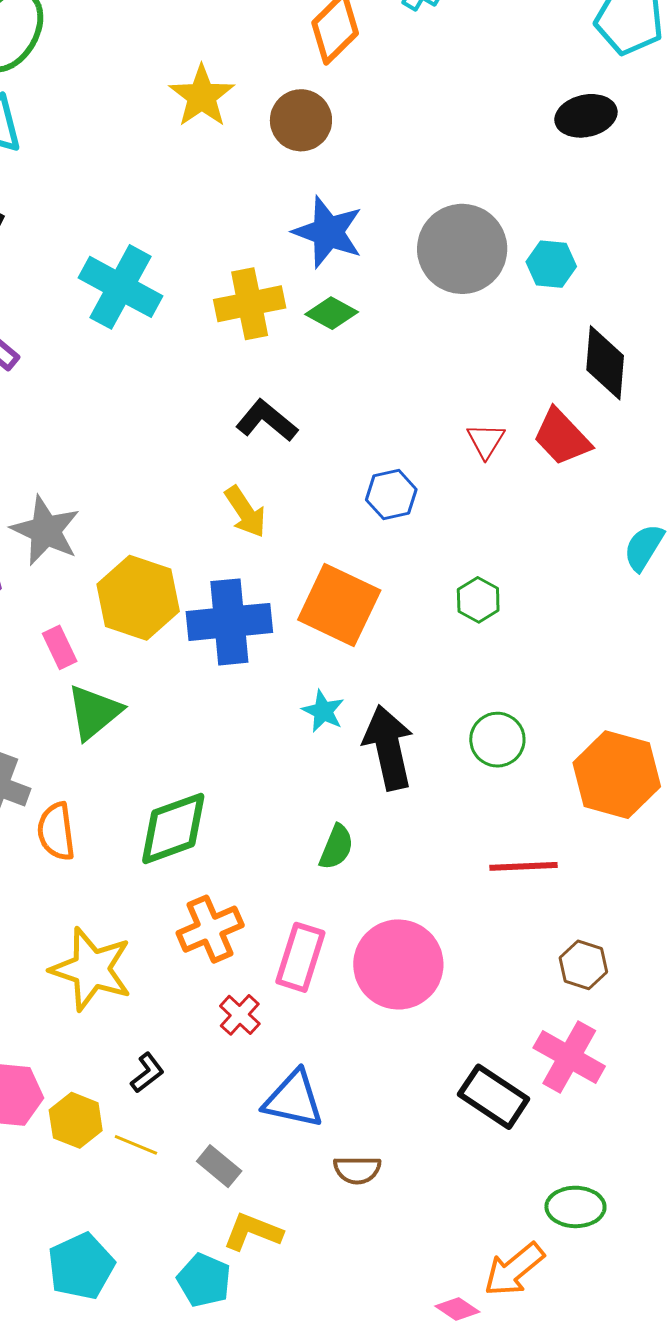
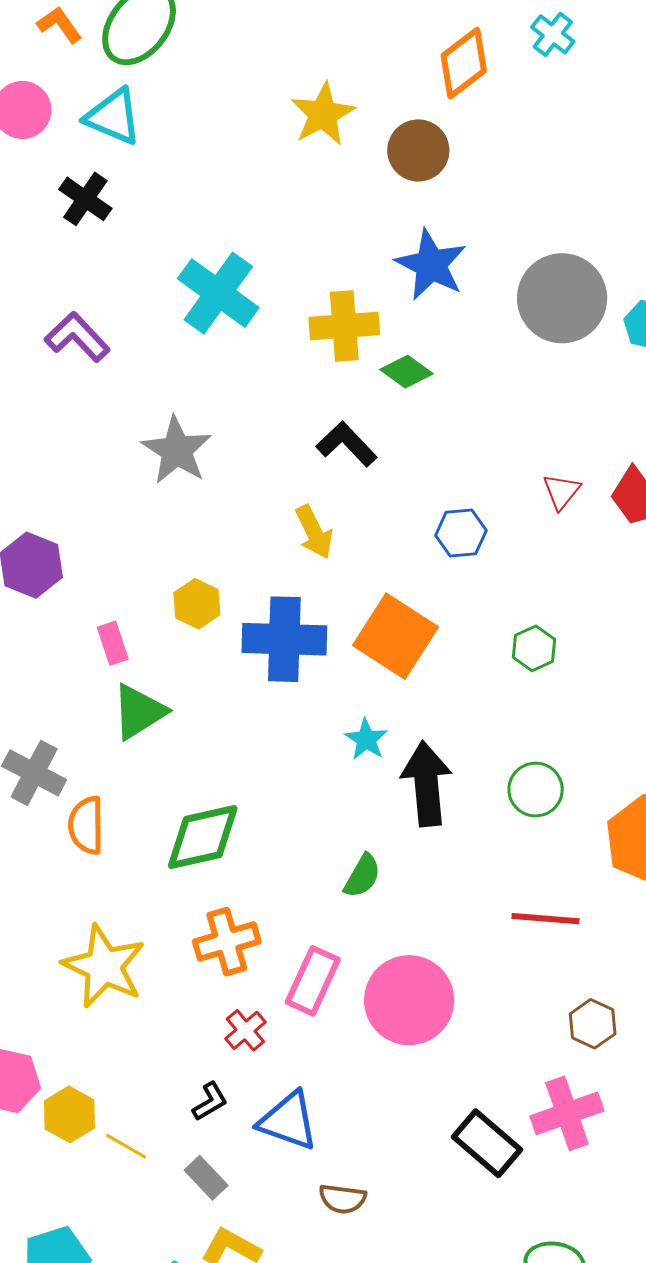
green diamond: (332, 313) -> (406, 372), moved
gray star: (46, 531) -> (177, 450), moved
yellow hexagon: (138, 598) -> (197, 604), size x0.6
pink cross: (569, 1057) -> (567, 1113), turned 34
black L-shape: (147, 1073) -> (210, 1102), moved

